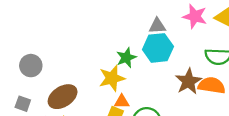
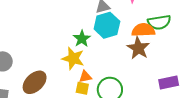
yellow star: (112, 78) -> (73, 58), turned -30
orange semicircle: (212, 85) -> (143, 30), moved

